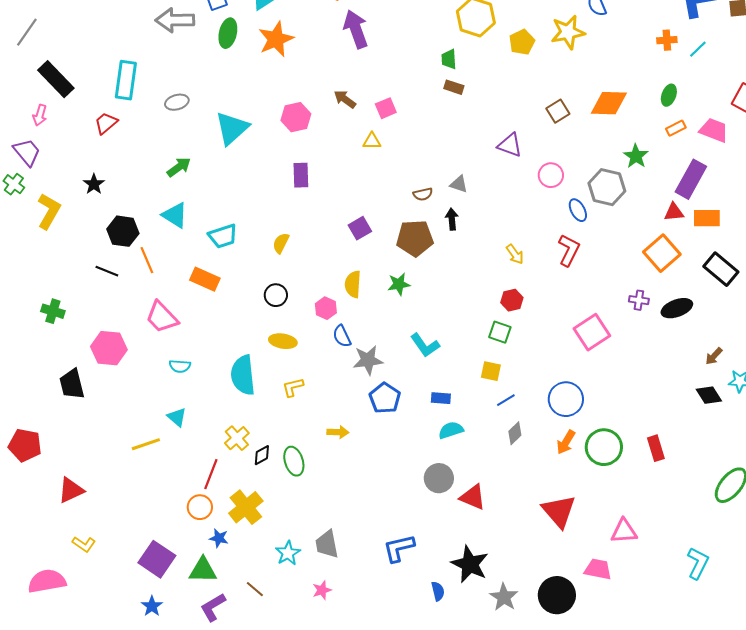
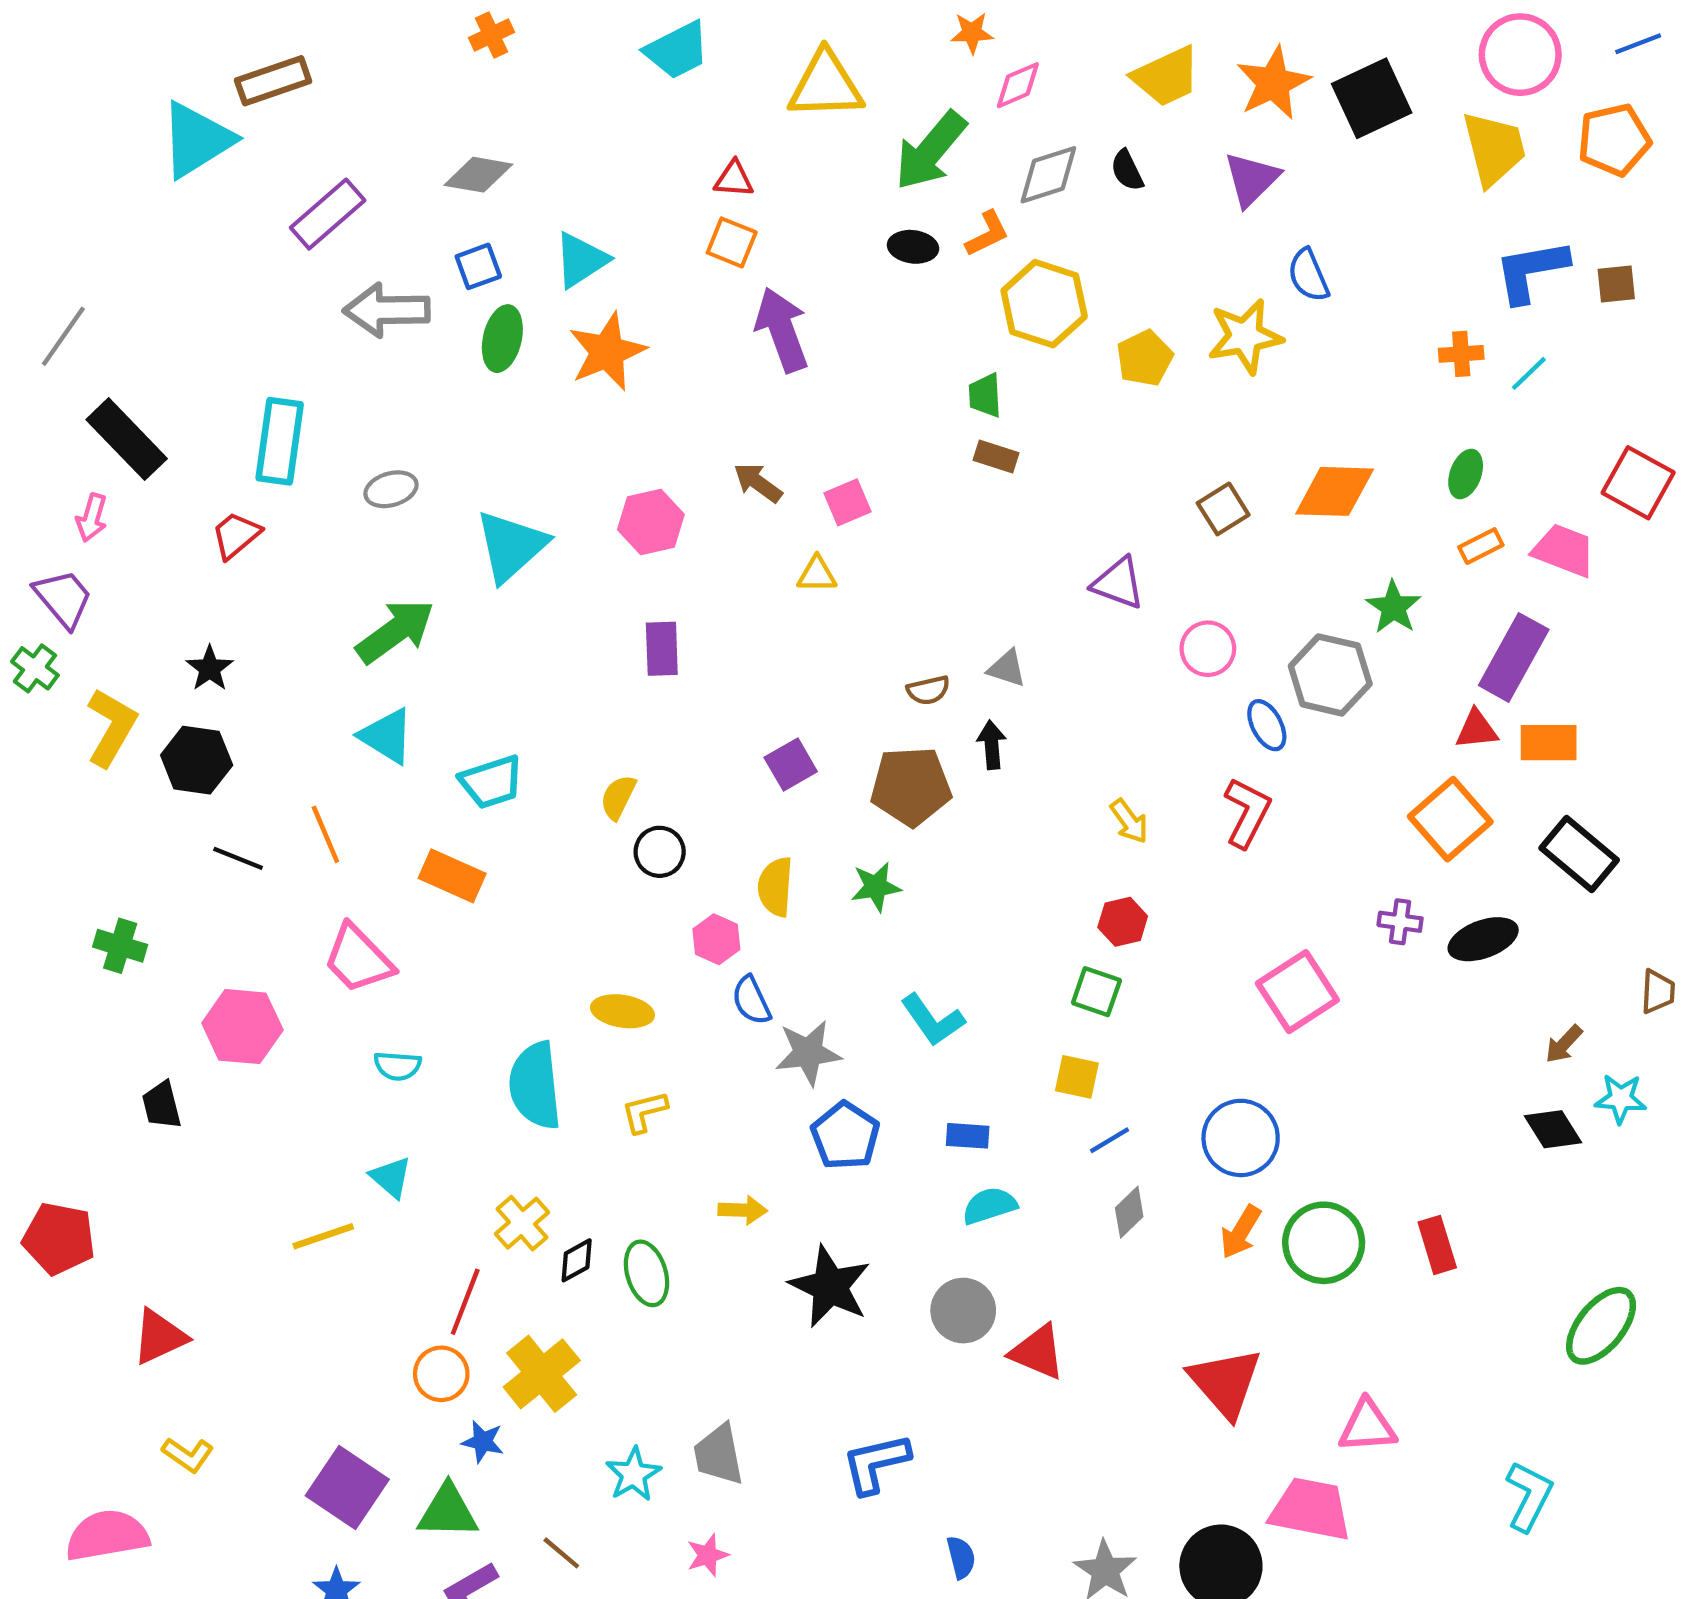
green arrow: (179, 167) -> (395, 631), size x1.5
black hexagon: (123, 231) -> (197, 760), moved
black circle: (276, 295) -> (660, 852), moved
black trapezoid: (72, 384) -> (162, 1105), size x0.7
black star: (470, 564) -> (830, 1286), moved
pink trapezoid: (598, 569) -> (1311, 1509), size x1.4

